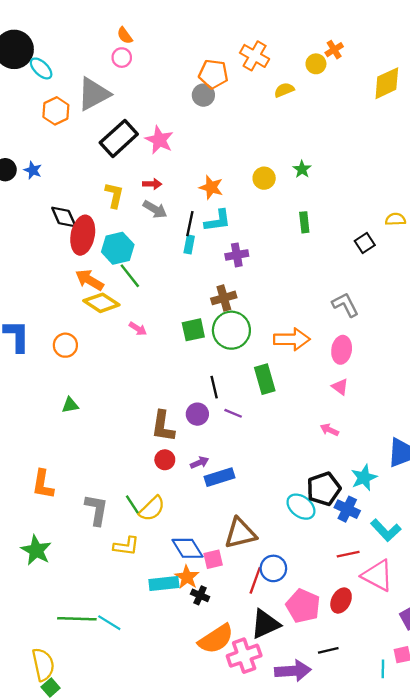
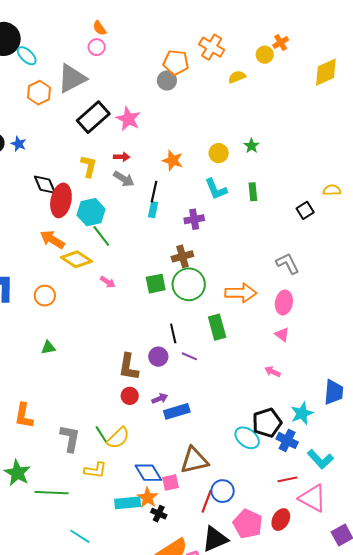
cyan L-shape: (218, 221) -> (216, 189), moved, turned 75
orange arrow: (89, 280) -> (52, 240), moved
green line: (77, 619) -> (52, 493), moved

